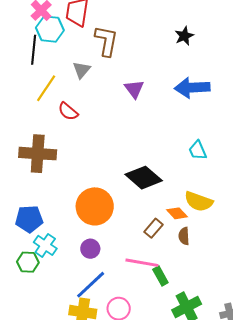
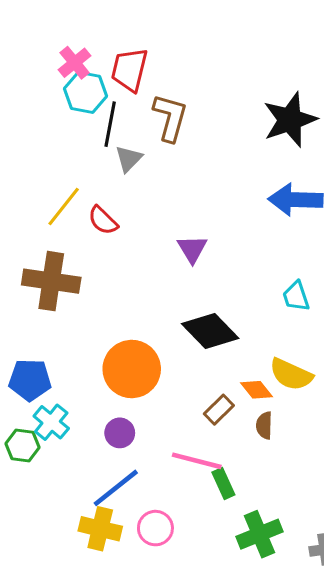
black star: (184, 36) -> (290, 120), size x1.8
black line: (34, 50) -> (110, 124), moved
yellow line: (46, 88) -> (64, 206), moved
purple triangle: (134, 89) -> (192, 249), moved

